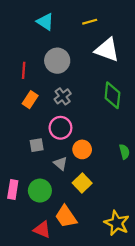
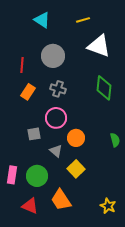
gray cross: (63, 96) -> (58, 89), turned -35
yellow star: (117, 223) -> (108, 206), size x0.7
red triangle: (42, 230) -> (30, 206), moved

